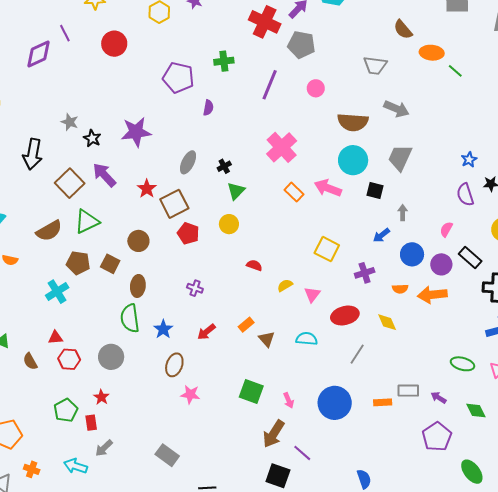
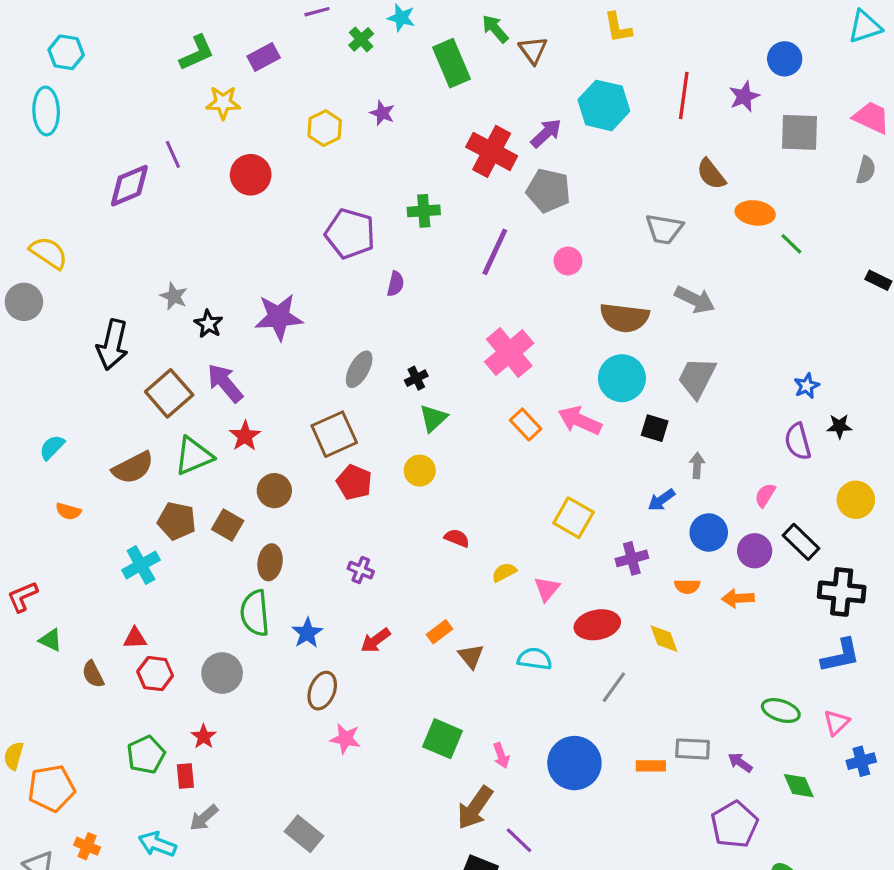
red star: (147, 189) -> (245, 436), moved
orange arrow: (432, 295) -> (738, 598), size x0.7

